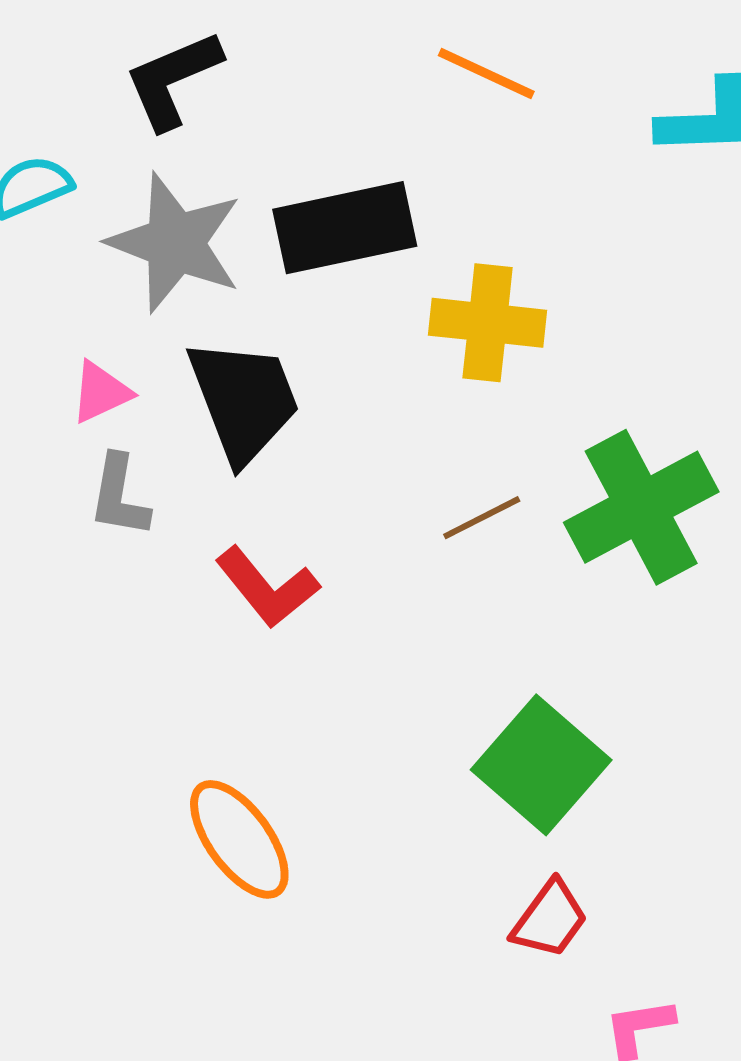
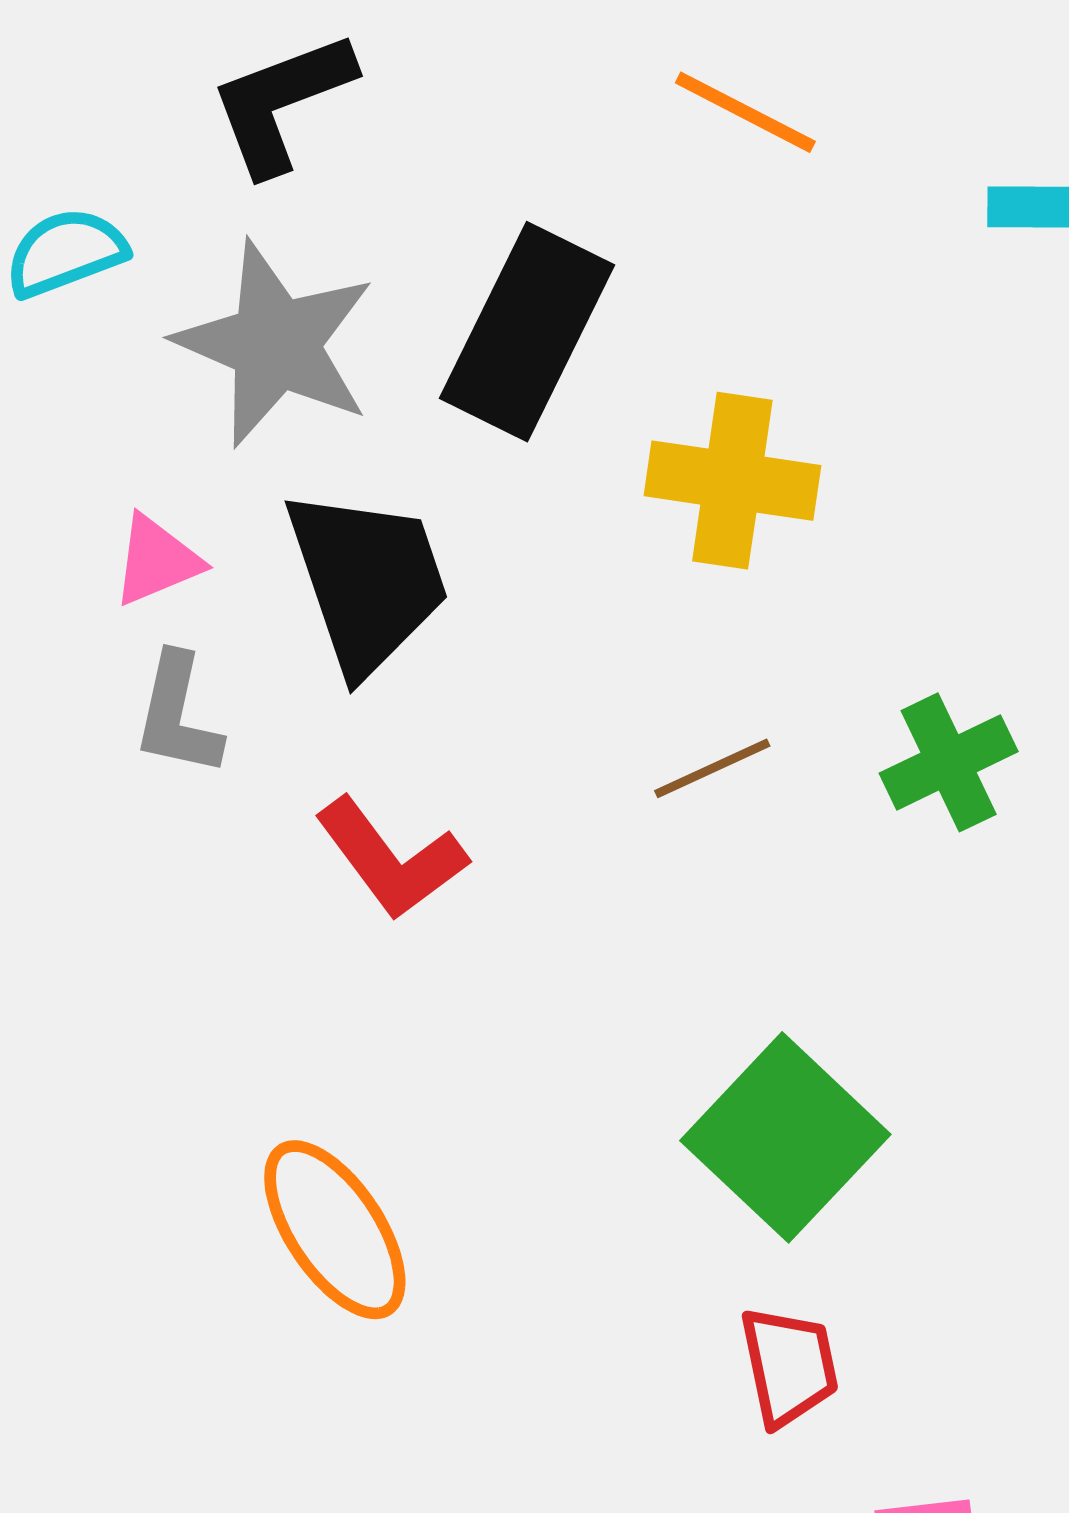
black rectangle: (345, 228) -> (527, 332), turned -54
green cross: (641, 507) -> (949, 762), size x0.6
red trapezoid: (550, 919) -> (789, 1366), turned -50

